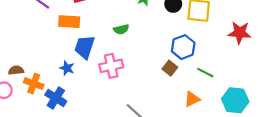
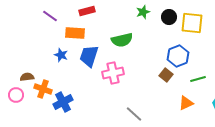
green semicircle: (121, 29) -> (122, 40), size x1.5
blue star: (67, 68) -> (61, 55), moved
green line: (205, 73) -> (198, 79), turned -42
blue cross: (56, 98) -> (63, 102), turned 30

